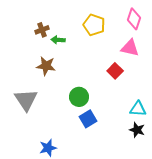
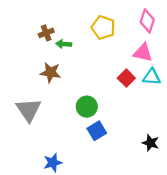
cyan triangle: (138, 109) -> (152, 77), moved

